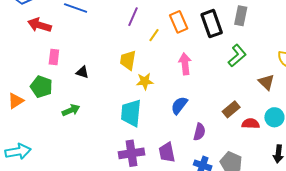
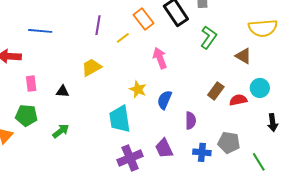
yellow line: (154, 35) -> (123, 38), turned 32
yellow trapezoid: (128, 60) -> (92, 67), moved, turned 65
yellow star: (145, 81) -> (138, 89), moved, turned -30

